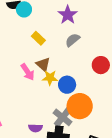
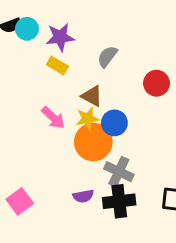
purple star: (68, 15) -> (60, 37), moved, turned -30
brown triangle: (43, 64) -> (92, 96), moved
orange circle: (80, 106) -> (93, 142), moved

